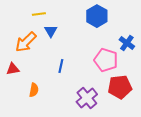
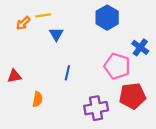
orange arrow: (26, 42) -> (23, 23), moved, size x0.6
purple cross: (87, 98) -> (96, 108), turned 30

